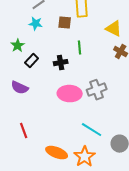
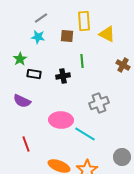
yellow triangle: (114, 29) -> (107, 34), moved
black rectangle: (32, 61) -> (34, 74), turned 56
pink ellipse: (70, 94) -> (61, 120), moved
cyan line: (92, 130) -> (85, 134), moved

